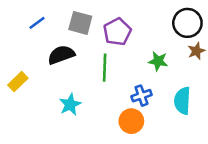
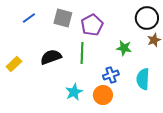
black semicircle: (61, 55) -> (51, 57), moved
cyan star: (70, 105) -> (74, 92), moved

